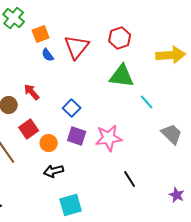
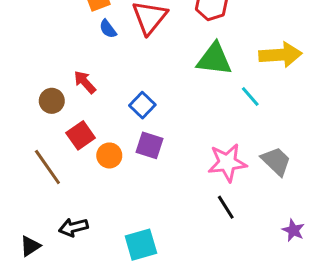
yellow arrow: (171, 55) -> (280, 55), moved
gray trapezoid: (172, 134) -> (276, 161), moved
pink star: (109, 138) -> (227, 163), moved
black arrow: (54, 171) -> (73, 227), moved

